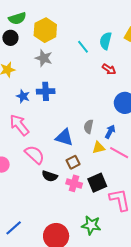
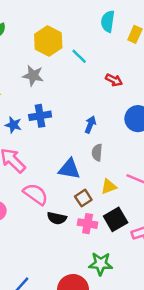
yellow hexagon: (45, 30) -> (48, 41), moved
cyan semicircle: (106, 41) -> (108, 21), moved
blue arrow: (110, 132) -> (90, 125), moved
yellow triangle: (99, 148) -> (109, 186), moved
green star: (91, 225) -> (101, 264), moved

